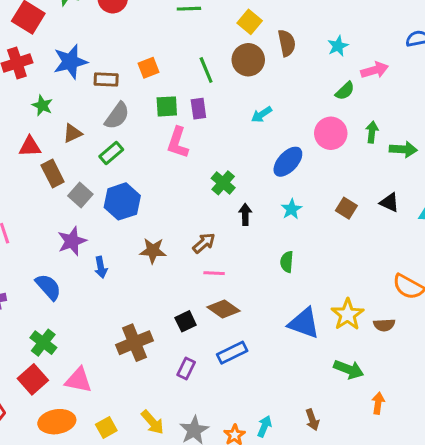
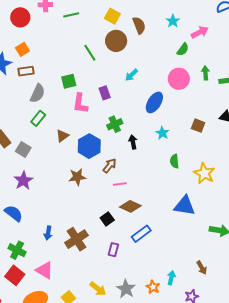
orange square: (149, 68) -> (22, 49), moved
purple rectangle: (198, 109) -> (105, 93), moved
brown triangle: (72, 133) -> (62, 136), moved
green cross: (223, 183) -> (115, 124), turned 35
blue hexagon: (122, 201) -> (89, 146), moved
green semicircle: (287, 262) -> (174, 161), moved
blue arrow: (101, 267) -> (48, 233), moved, turned 32
yellow star: (347, 315) -> (204, 173), moved
pink triangle: (78, 380) -> (45, 270), turned 30

